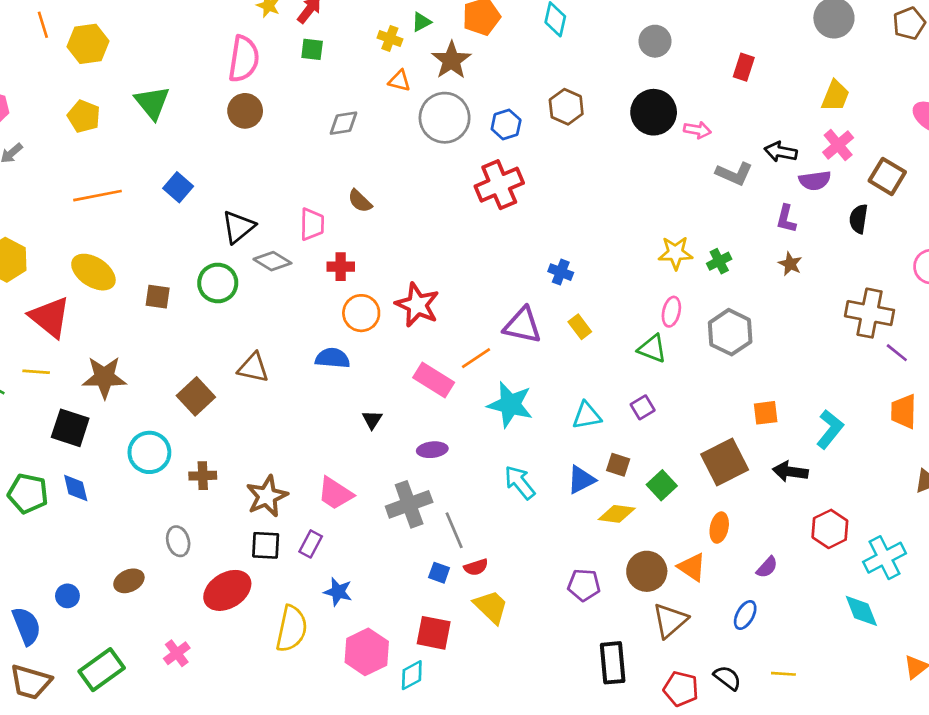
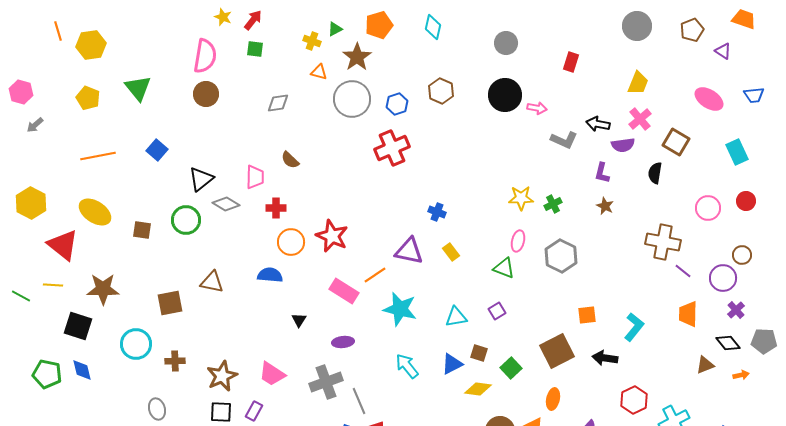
brown square: (196, 396) -> (170, 303), turned 32

